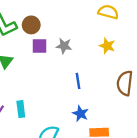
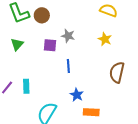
purple square: (39, 46) -> (50, 45), moved
blue line: (78, 81) -> (68, 66), moved

